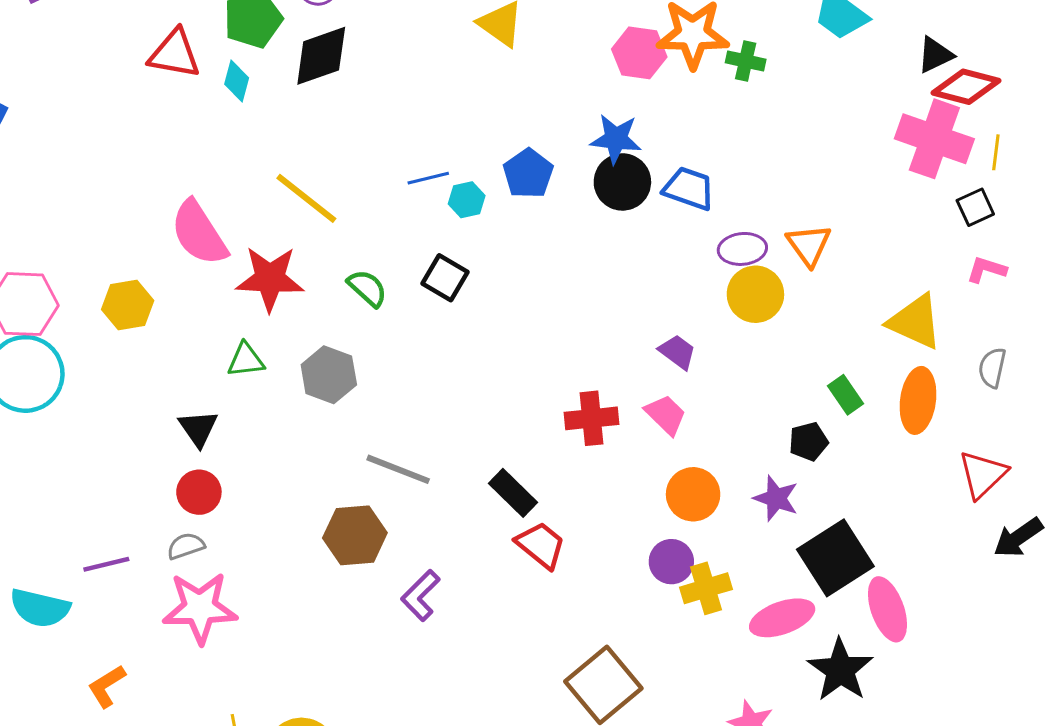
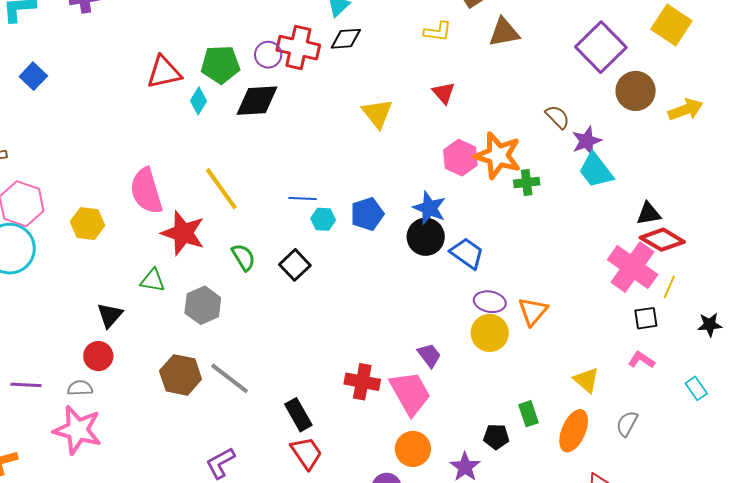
red triangle: (175, 54) -> (164, 72), turned -39
green cross: (746, 61) -> (527, 182), turned -35
yellow triangle: (915, 322) -> (586, 380), size x0.7
pink trapezoid: (666, 415) -> (410, 393), size x1.6
brown hexagon: (355, 535) -> (181, 375), moved

